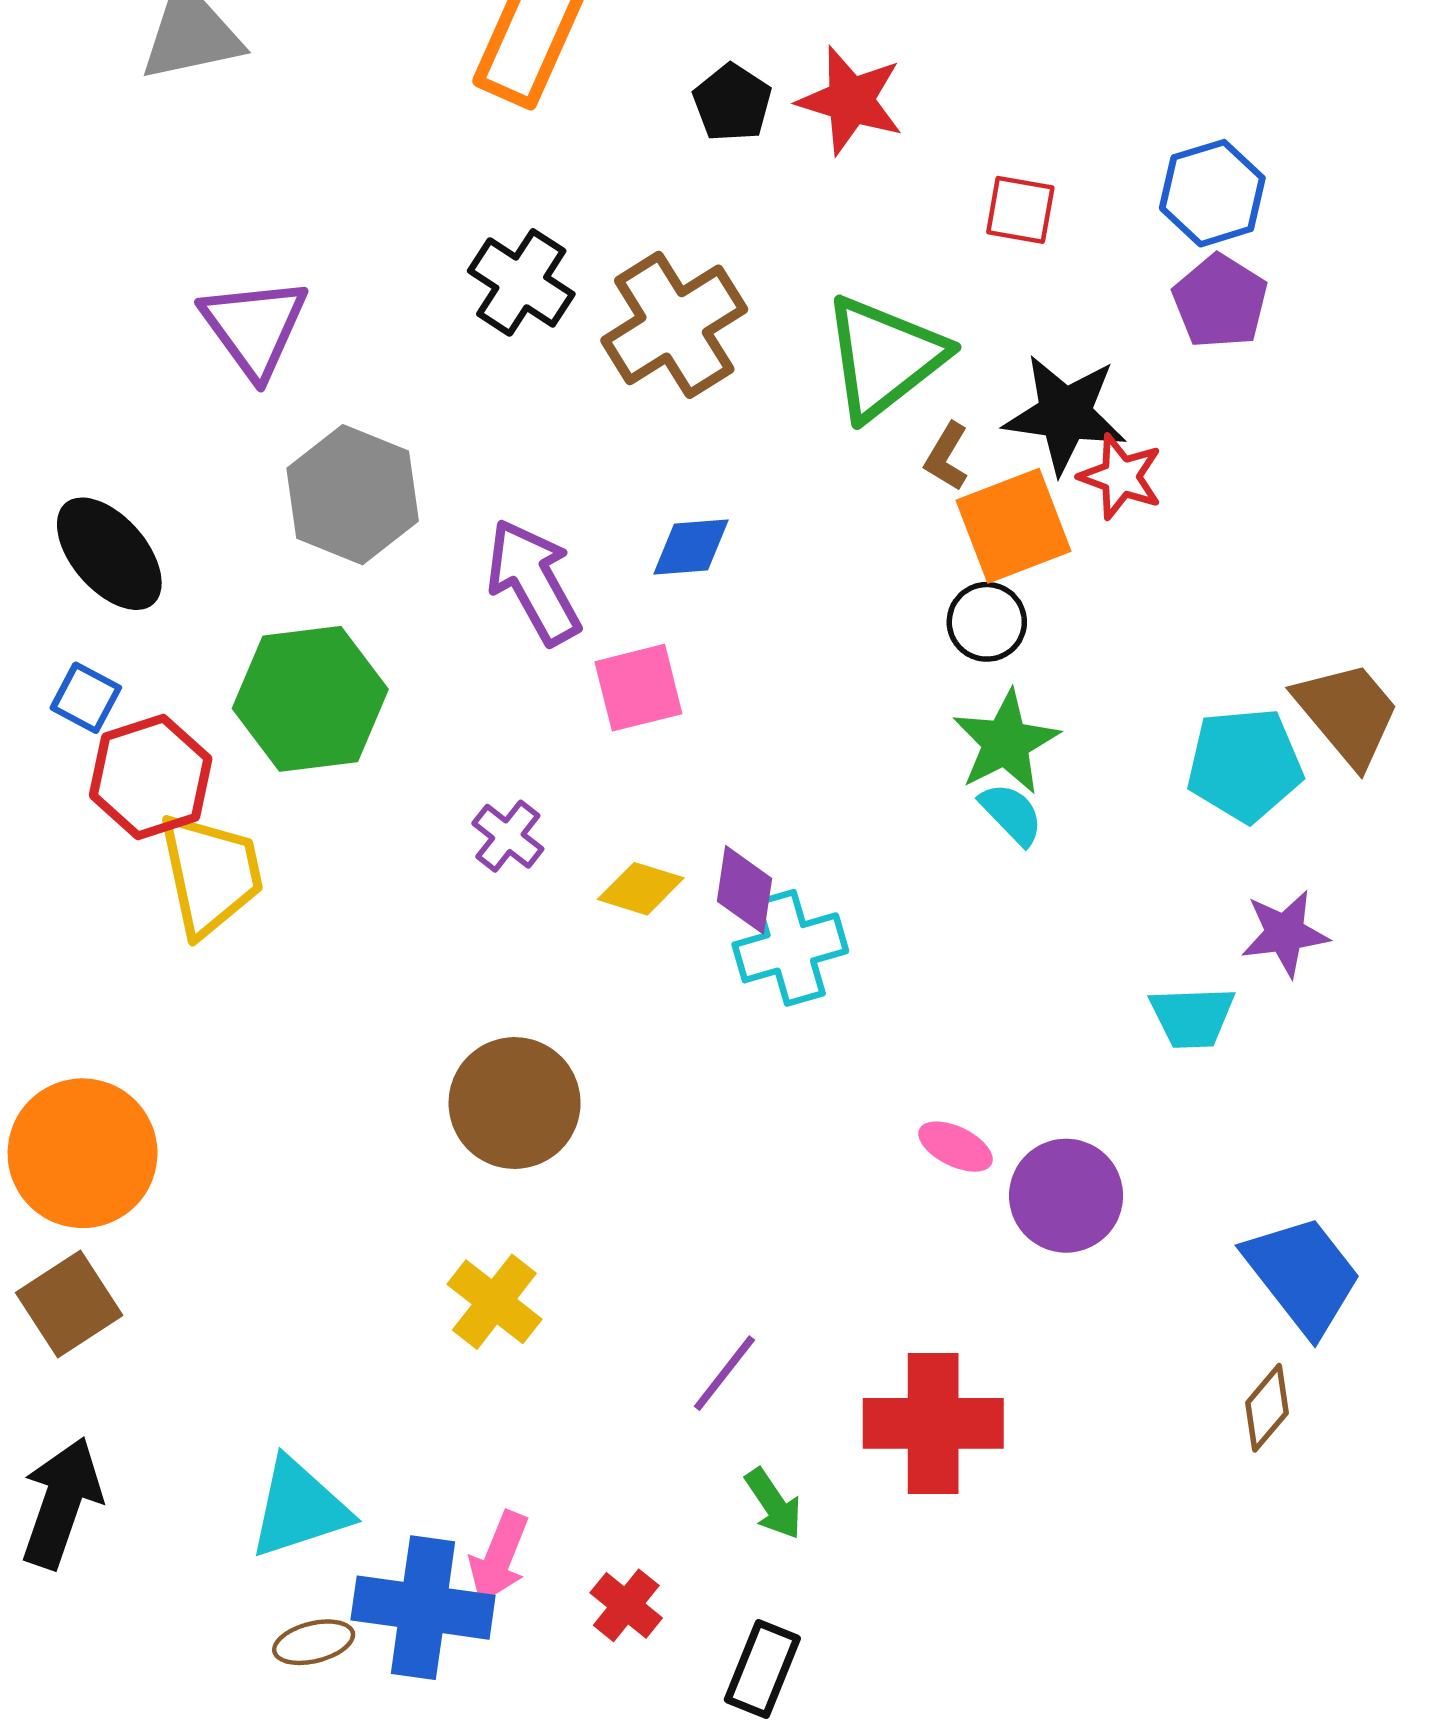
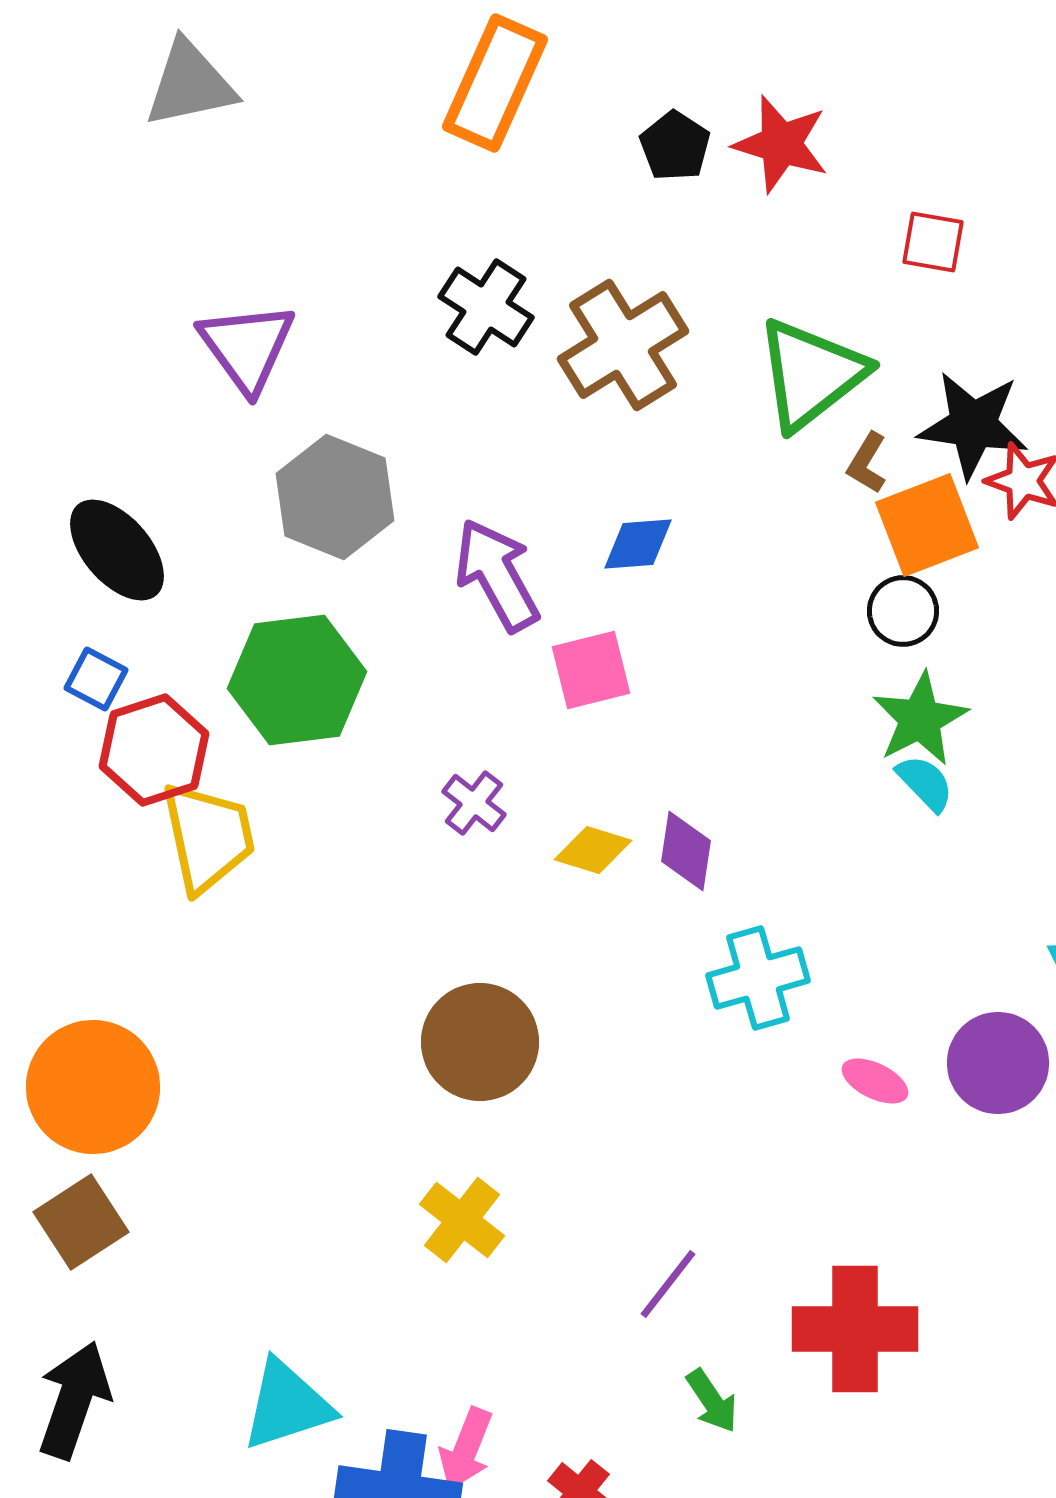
cyan cross: (790, 948) -> (758, 978), moved
purple circle: (1066, 1196) -> (998, 1063), moved

